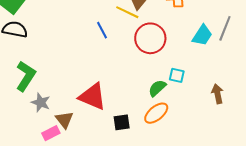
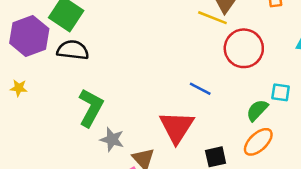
blue line: (102, 30) -> (200, 89), moved, turned -30
red triangle: (93, 97) -> (177, 127), turned 44

